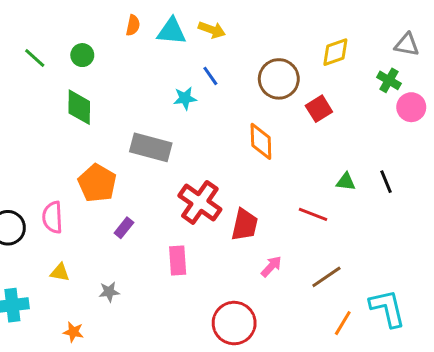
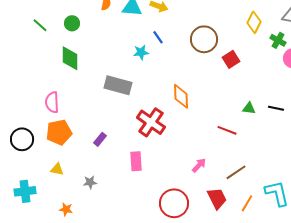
yellow diamond: (335, 52) -> (254, 22), moved, turned -45
orange diamond: (261, 141) -> (181, 96), moved
black line: (386, 182) -> (276, 108), turned -56
orange pentagon: (97, 183) -> (59, 132), moved, turned 30
pink semicircle: (53, 217) -> (52, 102), moved
red trapezoid: (245, 225) -> (217, 198), moved, turned -40

